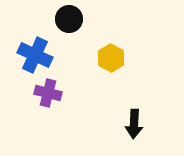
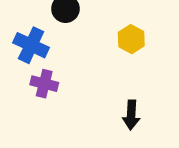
yellow hexagon: (111, 58) -> (131, 39), moved

